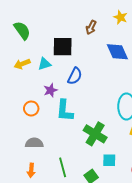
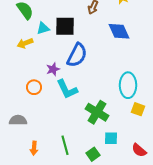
cyan triangle: (44, 64) -> (43, 28), moved
blue semicircle: (75, 76) -> (77, 55), size x1.4
cyan L-shape: (65, 111) -> (67, 89), turned -30
gray semicircle: (34, 143) -> (18, 120), moved

